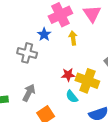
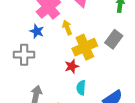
yellow cross: (87, 81) -> (85, 47), moved, turned -30
cyan semicircle: (72, 97) -> (81, 88), turned 56

